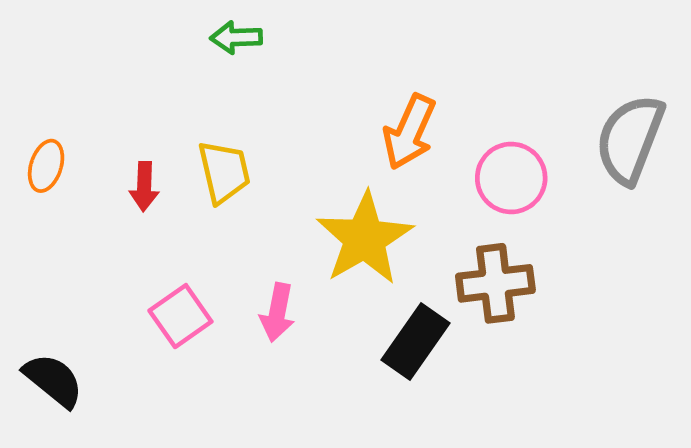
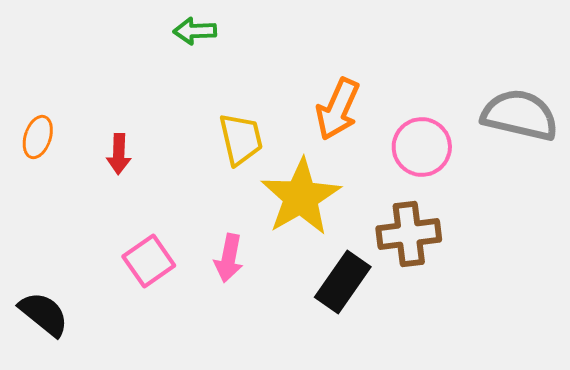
gray semicircle: (630, 139) -> (520, 115), turned 82
yellow trapezoid: (224, 172) -> (241, 139), moved

